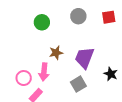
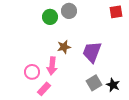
gray circle: (78, 16) -> (69, 11), moved
black star: (111, 74) -> (113, 85), moved
gray square: (78, 84) -> (94, 83), moved

